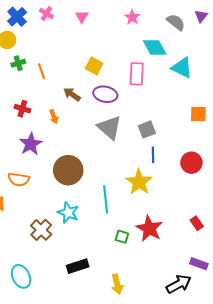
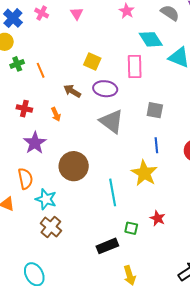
gray square: (147, 129) -> (155, 110), moved, turned 36
orange semicircle: (19, 179) -> (25, 179), turned -105
cyan star: (68, 213) -> (46, 199), moved
red star: (149, 229) -> (158, 218), size x0.6
black rectangle: (78, 266) -> (107, 246), moved

